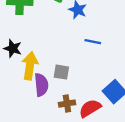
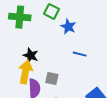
black star: (13, 49) -> (31, 56), moved

